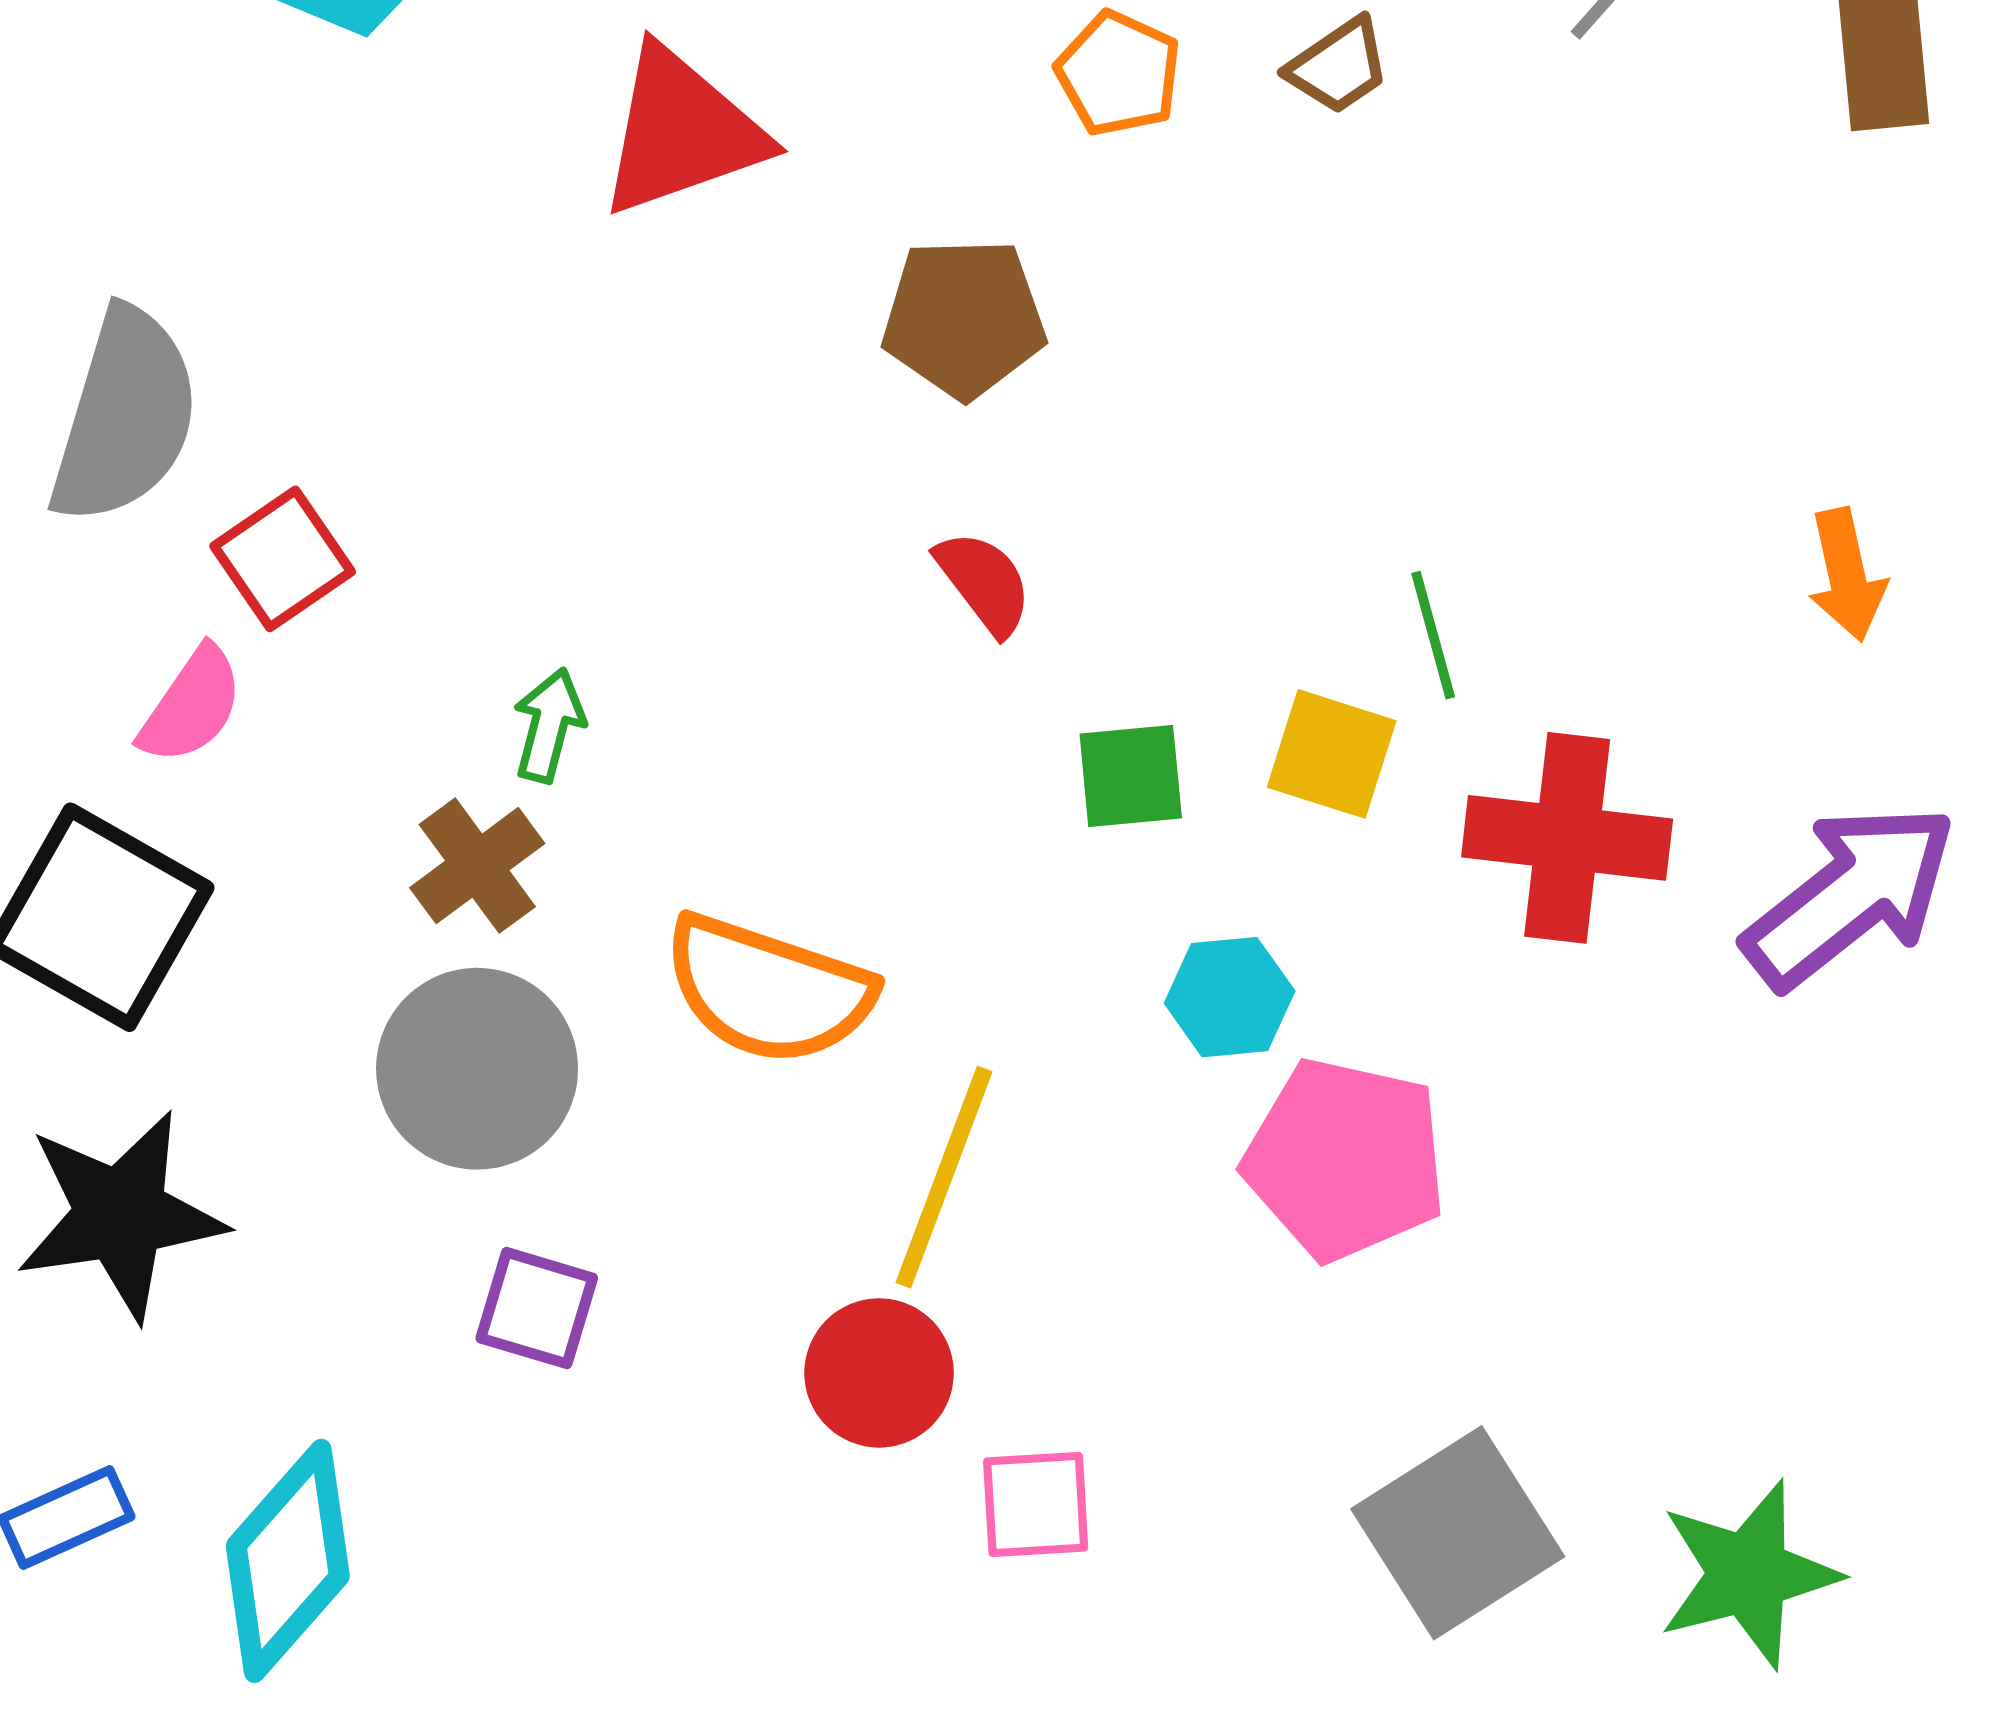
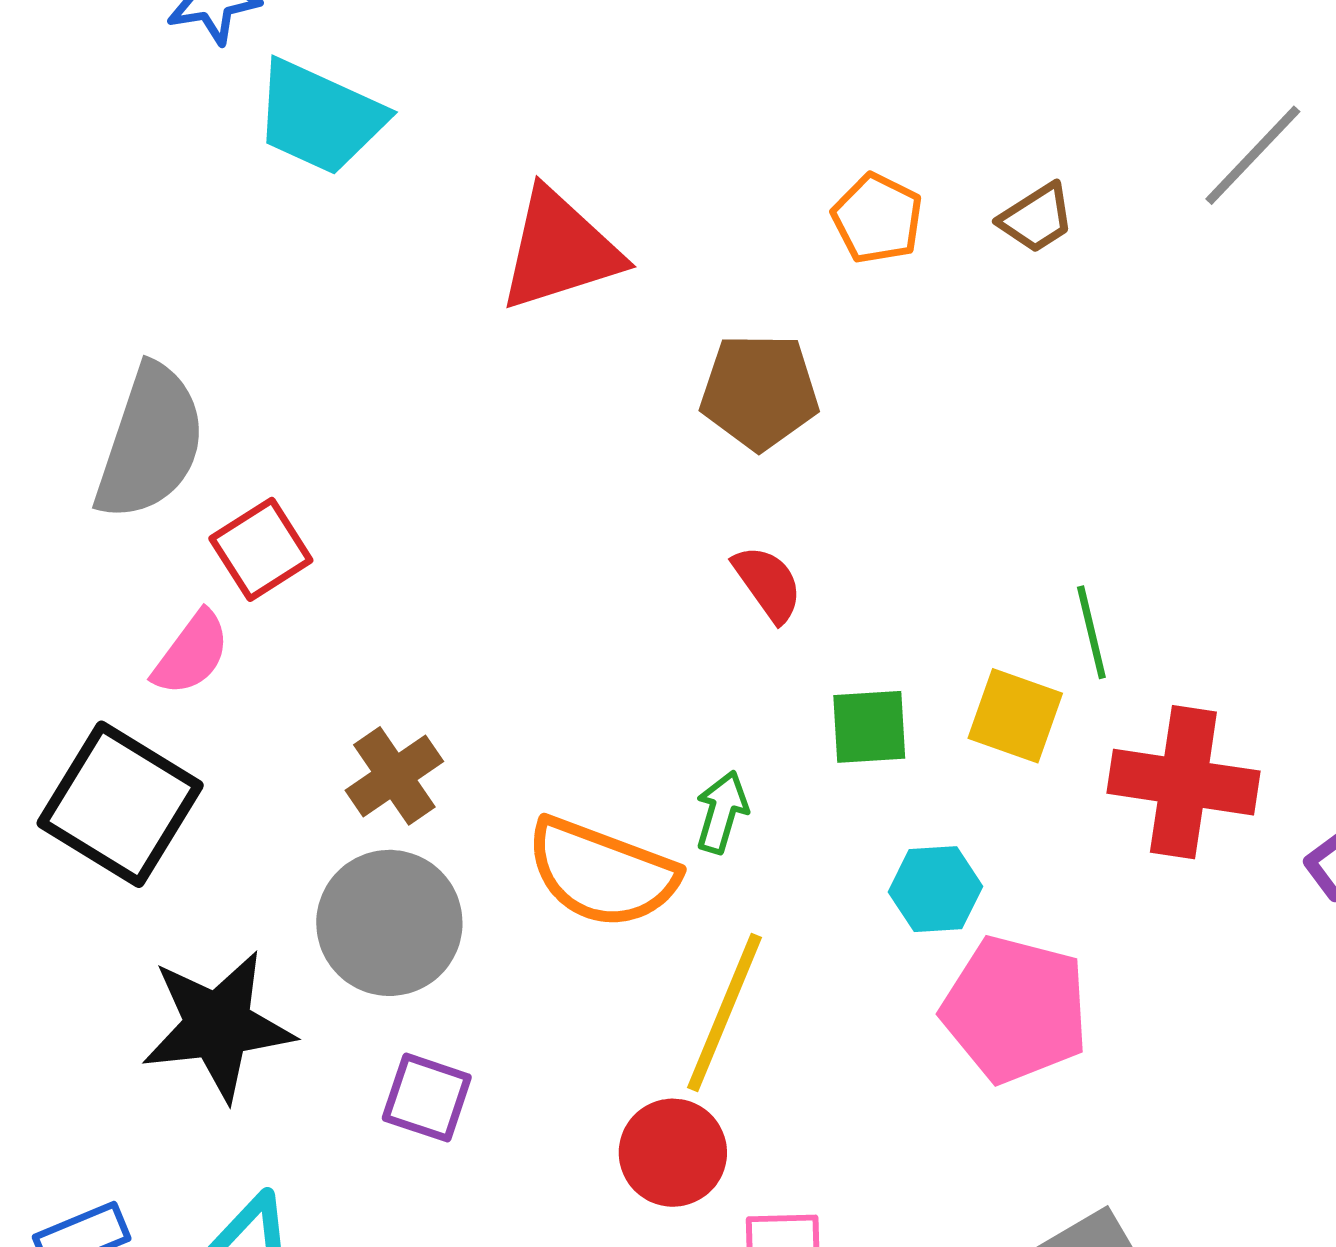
green arrow: (549, 725) -> (722, 812), moved
black star: (121, 1215) -> (218, 1026), moved

